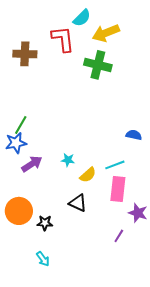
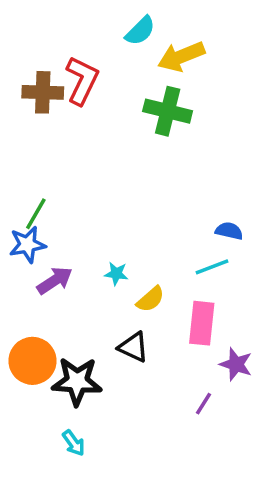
red L-shape: (63, 39) -> (82, 80), moved, turned 32
cyan line: (115, 165) -> (212, 267), moved
black star: (45, 223) -> (77, 381), size x1.8

